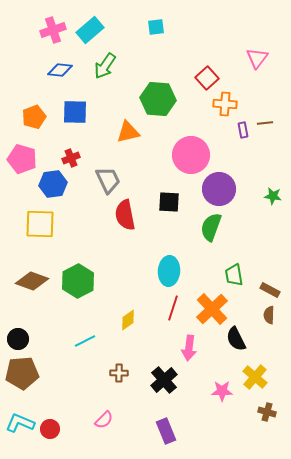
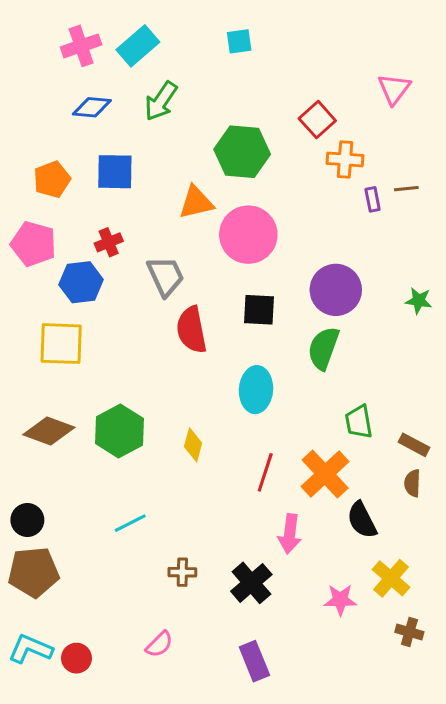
pink circle: (191, 155) -> (248, 235), moved
cyan ellipse: (169, 271) -> (256, 390), moved
yellow diamond: (128, 320) -> (193, 445), moved, turned -40

